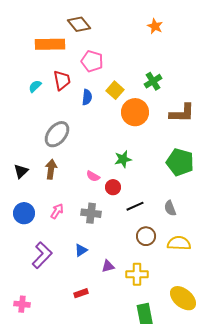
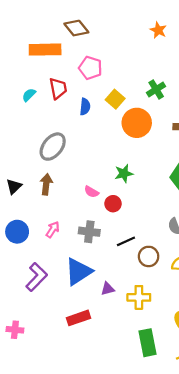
black line: (135, 206) -> (126, 241), moved
blue triangle: (81, 250) -> (79, 272), size x2.0
red rectangle: (81, 293) -> (79, 318), size x1.5

